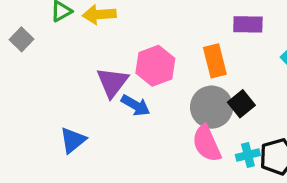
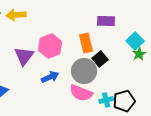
black square: (241, 104) -> (100, 59), moved
blue arrow: (136, 105) -> (50, 77), moved, turned -54
pink semicircle: (207, 143) -> (81, 93), turned -45

